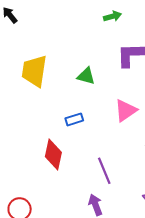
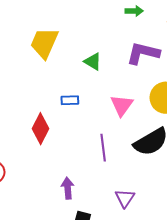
pink triangle: (126, 110) -> (122, 105), turned -35
purple line: (104, 171) -> (103, 148), moved

